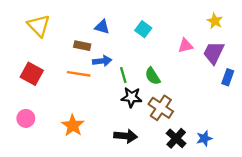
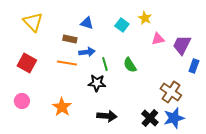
yellow star: (215, 21) -> (145, 18), moved
black star: (131, 97) -> (97, 83), moved
brown cross: (161, 108) -> (171, 92), moved
blue star: (204, 138) -> (174, 118), size x1.5

